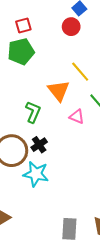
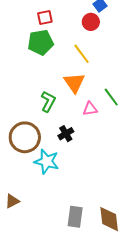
yellow line: (80, 72) -> (82, 54), moved
pink triangle: (77, 116) -> (90, 109), turned -35
black cross: (39, 145) -> (66, 134), moved

